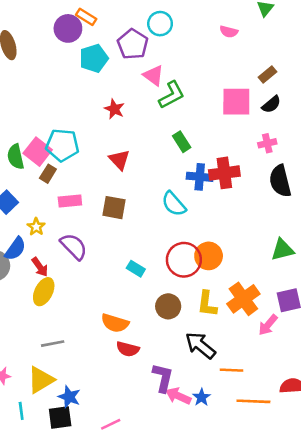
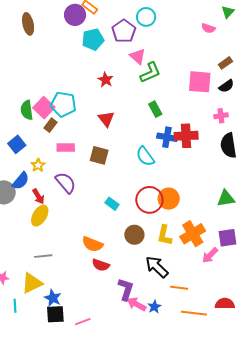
pink semicircle: (229, 32) -> (208, 28), moved
black square: (60, 418) -> (55, 314), moved

